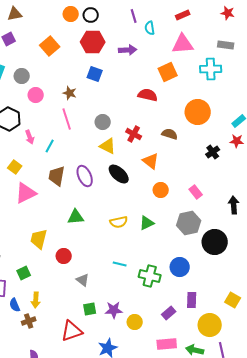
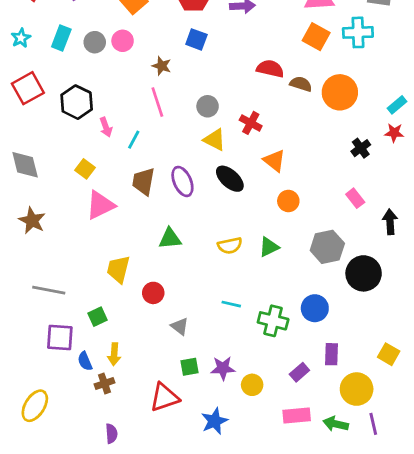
orange square: (168, 72) -> (316, 37), moved, turned -36
pink circle: (36, 95) -> (123, 41), moved
brown semicircle: (170, 134) -> (301, 84), moved
pink rectangle: (196, 192) -> (355, 198), moved

